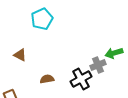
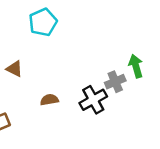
green arrow: (114, 53) -> (136, 66), turned 90

